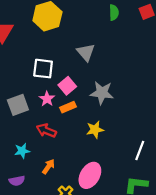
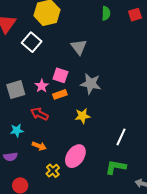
white square: (43, 69) -> (32, 42), moved, turned 30
pink square: (67, 86) -> (60, 75), turned -35
orange arrow: (48, 167) -> (39, 146), turned 72

